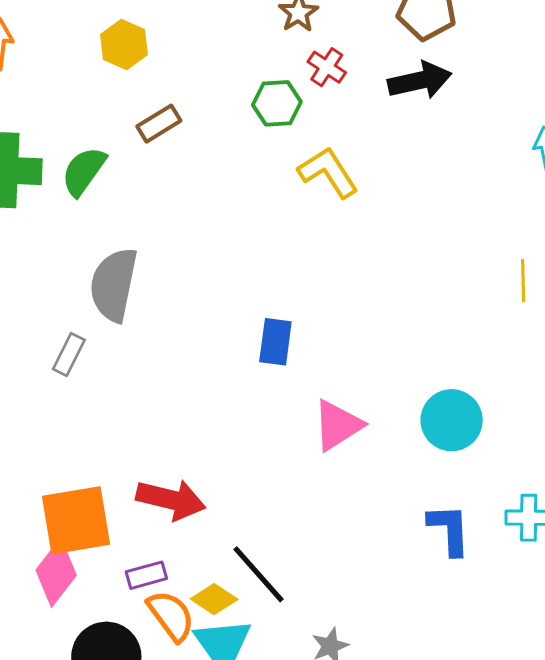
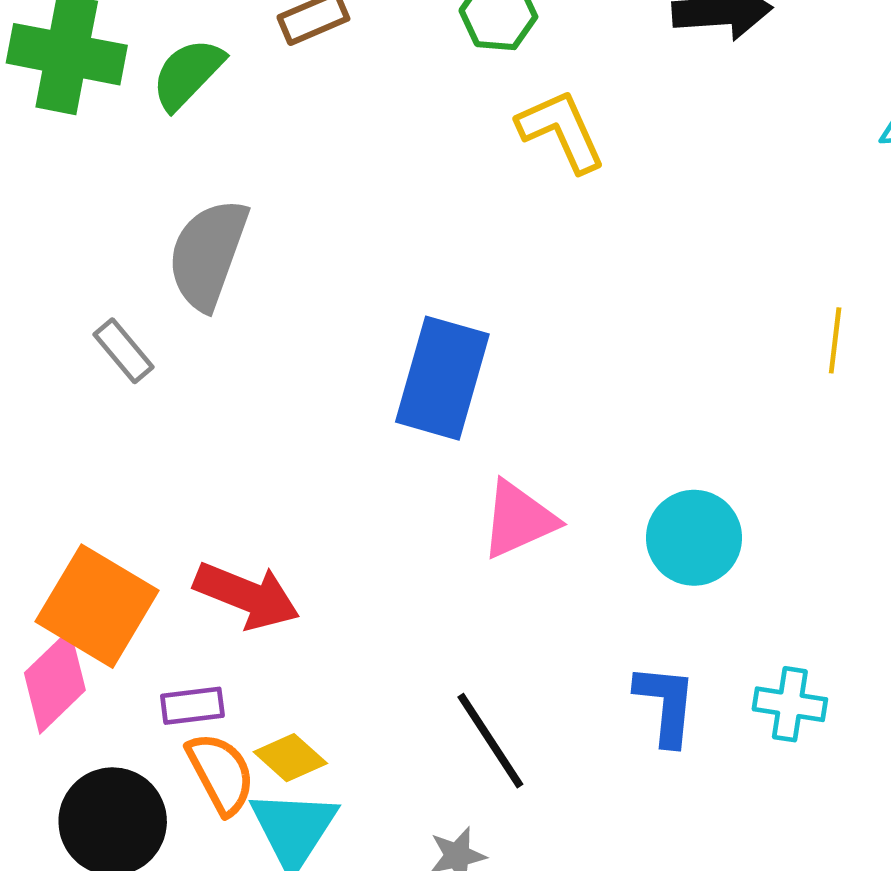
blue rectangle: (275, 342) -> (442, 378), size x1.6
gray rectangle: (69, 354) -> (124, 351), turned -75
orange square: (76, 520) -> (97, 606), turned 32
black line: (259, 574) -> (490, 741), moved

